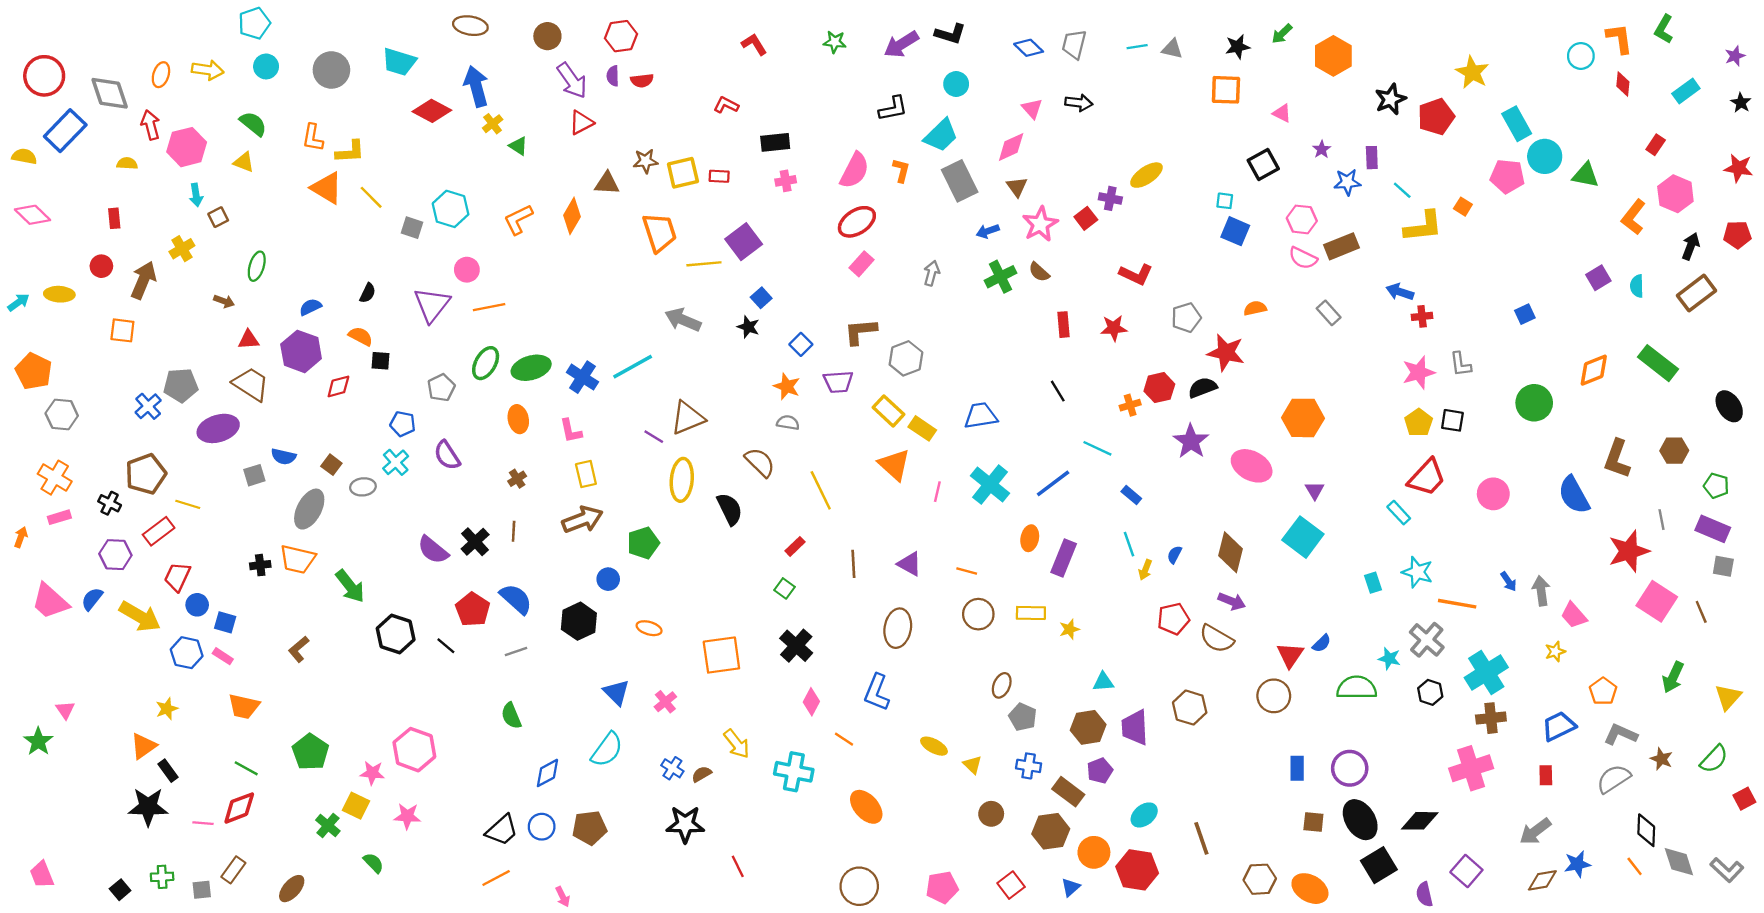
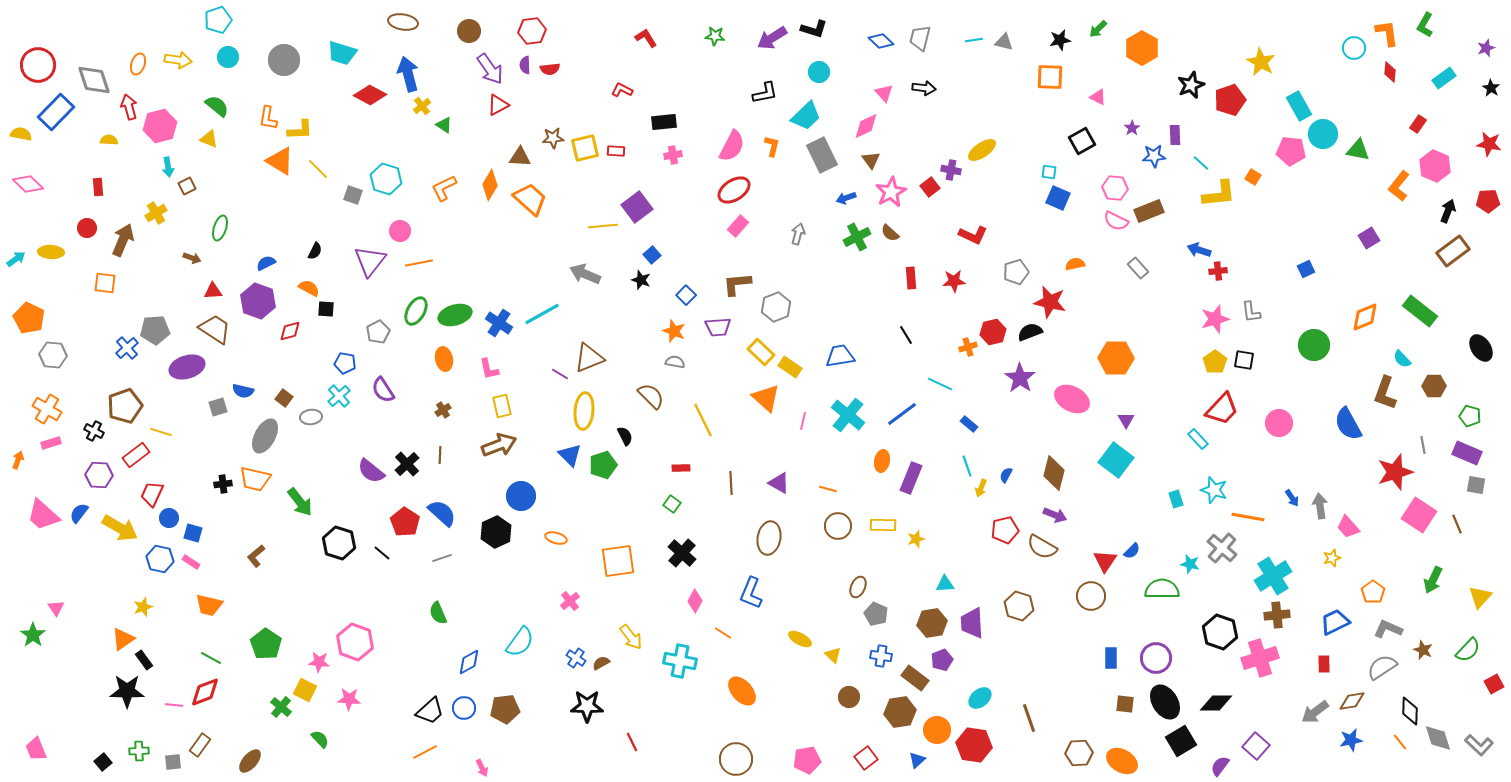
orange trapezoid: (660, 232) -> (530, 199), moved, turned -30
cyan semicircle: (1637, 286) -> (1402, 359), moved, turned -42
black semicircle: (730, 509) -> (625, 436), size x0.7
green pentagon: (643, 543) -> (603, 465), moved
red rectangle: (795, 546) -> (681, 468), turned 42
blue circle: (608, 579) -> (521, 496), size x1.5
blue triangle: (616, 692) -> (570, 455), moved
black hexagon: (1430, 692) -> (1220, 632), moved, size x1.6
brown diamond: (1542, 880) -> (1352, 701), moved
purple semicircle: (1424, 894) -> (1220, 766), turned 50

